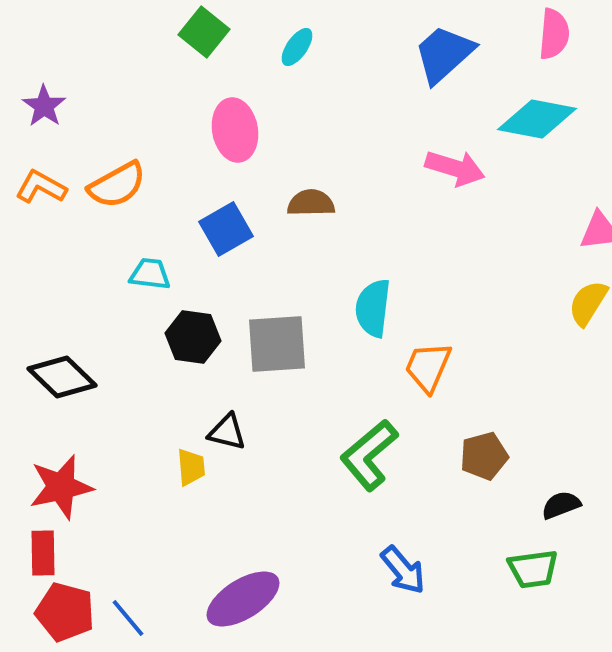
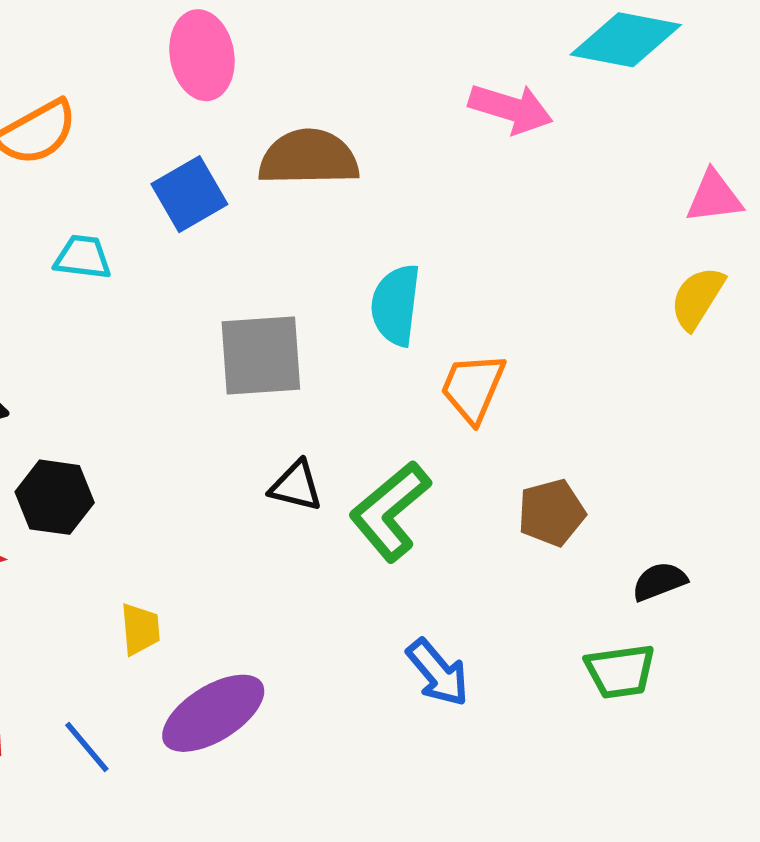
brown semicircle: (311, 203) -> (309, 158), size x1.5
black hexagon: (193, 337) -> (55, 497), moved
black triangle: (227, 432) -> (296, 486), moved
yellow trapezoid: (191, 467) -> (140, 629), moved
blue line: (128, 618) -> (87, 747), moved

